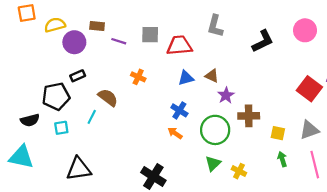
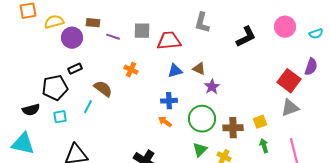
blue cross: (179, 110) -> (169, 101), turned -35
brown cross: (249, 116) -> (233, 128), moved
gray triangle: (309, 130) -> (290, 108), moved
yellow square: (278, 133) -> (260, 122), turned -32

